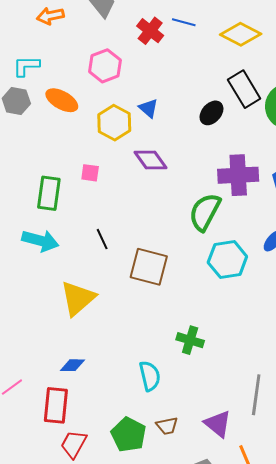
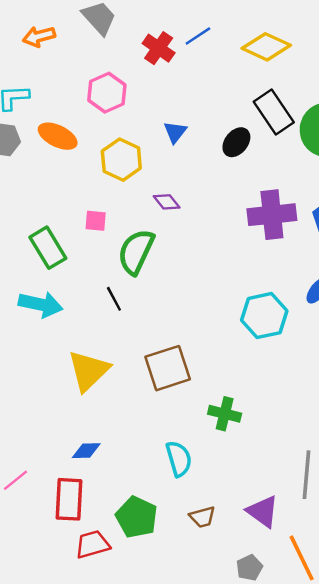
blue line: (184, 22) -> (198, 36), turned -45
blue triangle: (149, 108) -> (175, 132), moved, turned 30
purple diamond: (150, 160) -> (167, 202), size x0.7
green rectangle: (49, 193) -> (48, 248), turned -36
green semicircle: (205, 212) -> (136, 252), moved
brown square: (149, 267) -> (168, 368), moved, turned -30
green pentagon: (128, 435) -> (137, 517), moved
red trapezoid: (74, 444) -> (92, 544), turned 48

